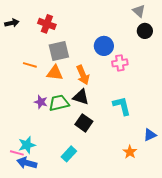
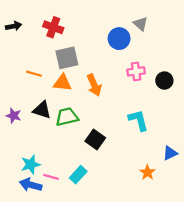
gray triangle: (139, 11) -> (141, 24), moved
black circle: (145, 31) -> (164, 81), moved
blue circle: (104, 46) -> (119, 39), moved
black triangle: (81, 97) -> (42, 110), moved
purple star: (41, 102) -> (14, 116), moved
pink line: (17, 153) -> (51, 177), moved

